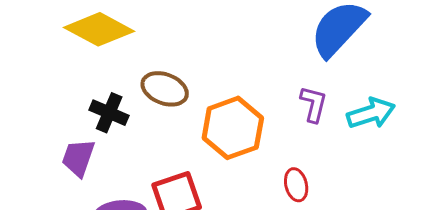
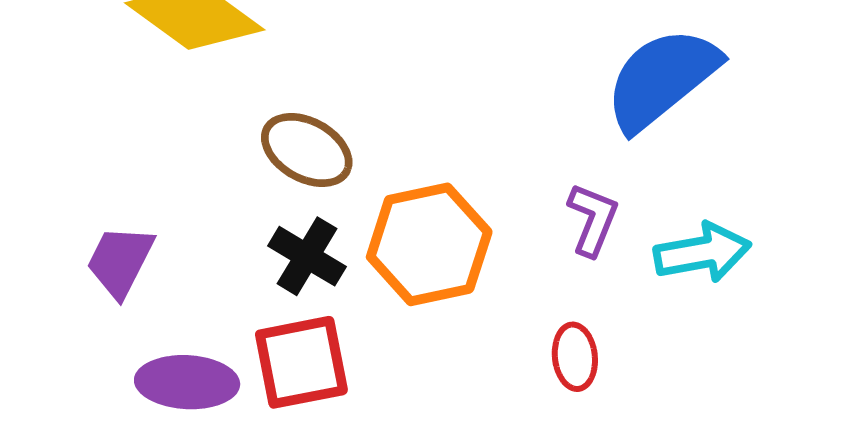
black cross: (109, 113) -> (307, 256), moved
red ellipse: (296, 185) -> (575, 357), moved

